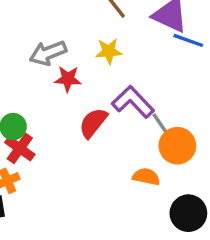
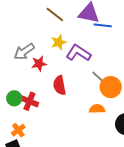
purple L-shape: (133, 102) -> (78, 53), moved
red semicircle: (93, 123) -> (59, 85), turned -36
red cross: (20, 148) -> (29, 101), moved

